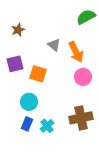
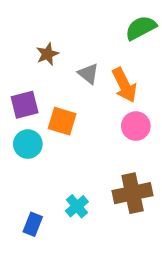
brown star: (18, 30) -> (47, 54), moved
cyan circle: (29, 102) -> (28, 144), moved
blue rectangle: (27, 124) -> (33, 224), moved

